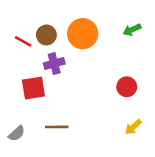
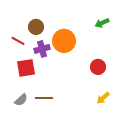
orange circle: (83, 34) -> (64, 41), moved
red line: (23, 41) -> (18, 41), moved
gray semicircle: (17, 133) -> (21, 100), moved

